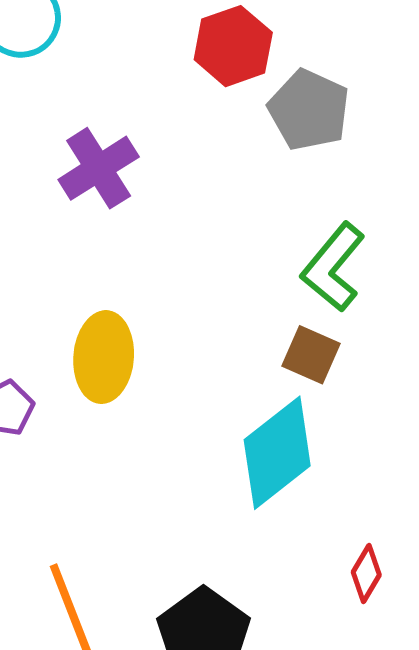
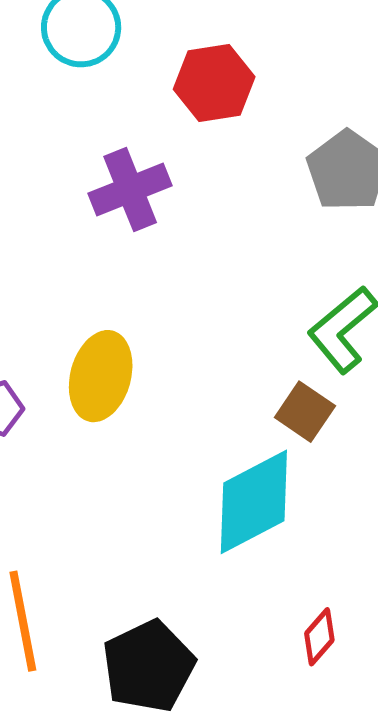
red hexagon: (233, 46) -> (214, 83), moved

